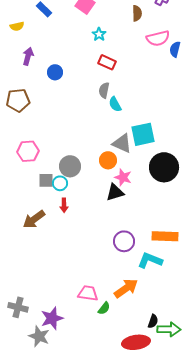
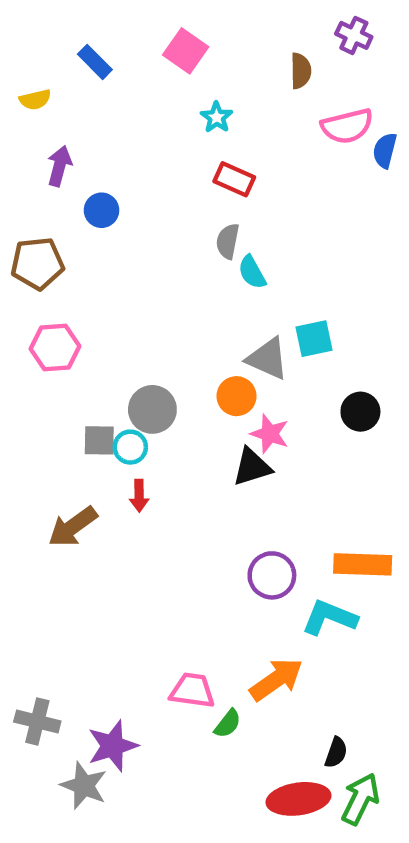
blue circle: (55, 72) -> (102, 210), moved
cyan square: (143, 134) -> (314, 339), size x0.7
pink hexagon: (28, 151) -> (55, 347), moved
black circle: (164, 167) -> (360, 412), size x0.6
green arrow: (169, 329) -> (360, 799), moved, turned -65

